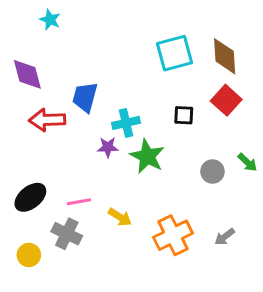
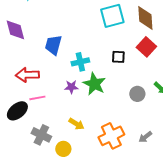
red arrow: (47, 120) -> (27, 75), moved
purple star: (108, 147) -> (71, 87), moved
pink line: (79, 202) -> (37, 98), moved
yellow circle: (29, 255) -> (63, 149), moved

